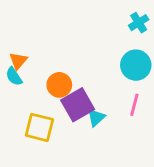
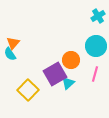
orange circle: (59, 85) -> (71, 60), moved
yellow square: (39, 127) -> (28, 90), turned 30

